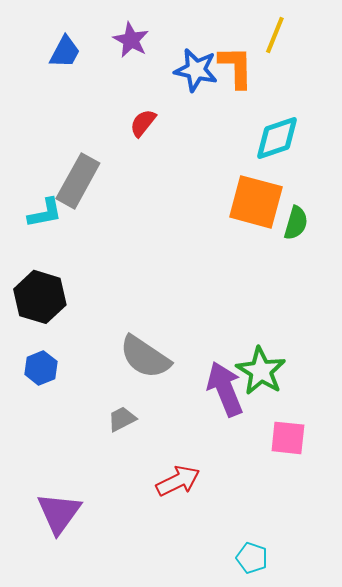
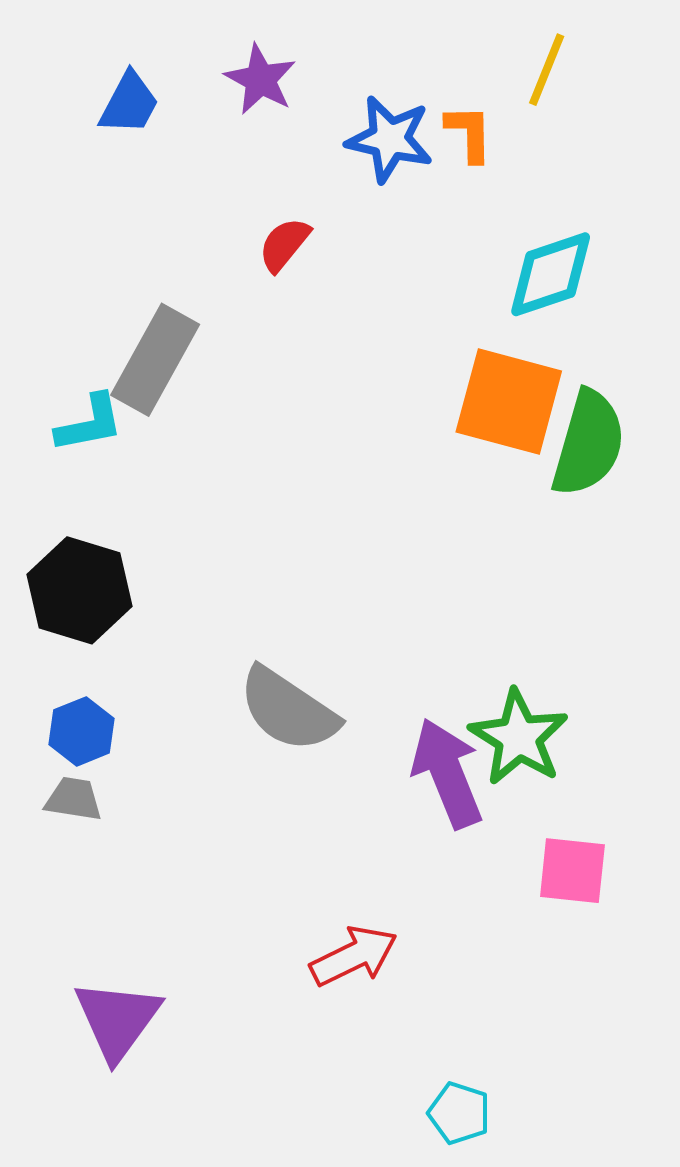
orange L-shape: (236, 67) -> (469, 133), size x0.7
green semicircle: (296, 223) -> (588, 443), size x1.6
gray trapezoid: (122, 419) -> (74, 799), moved, turned 36
cyan pentagon: (252, 558) -> (459, 1113), moved

